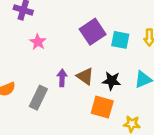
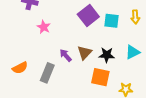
brown triangle: (85, 76) -> (85, 53), turned 42
purple arrow: (62, 78) -> (66, 55), turned -40

